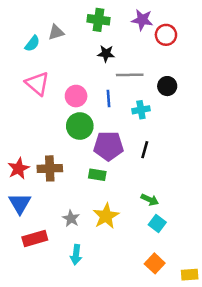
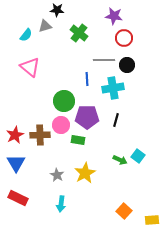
green cross: (99, 20) -> (79, 33), moved, turned 30
red circle: (166, 35) -> (124, 38), moved
black star: (106, 54) -> (57, 10), moved
black circle: (167, 86) -> (127, 65), moved
pink circle: (76, 96) -> (61, 125), moved
cyan cross: (141, 110) -> (113, 88), size x1.5
cyan square: (157, 223) -> (138, 156), moved
red rectangle: (35, 238) -> (18, 198), moved, turned 42

